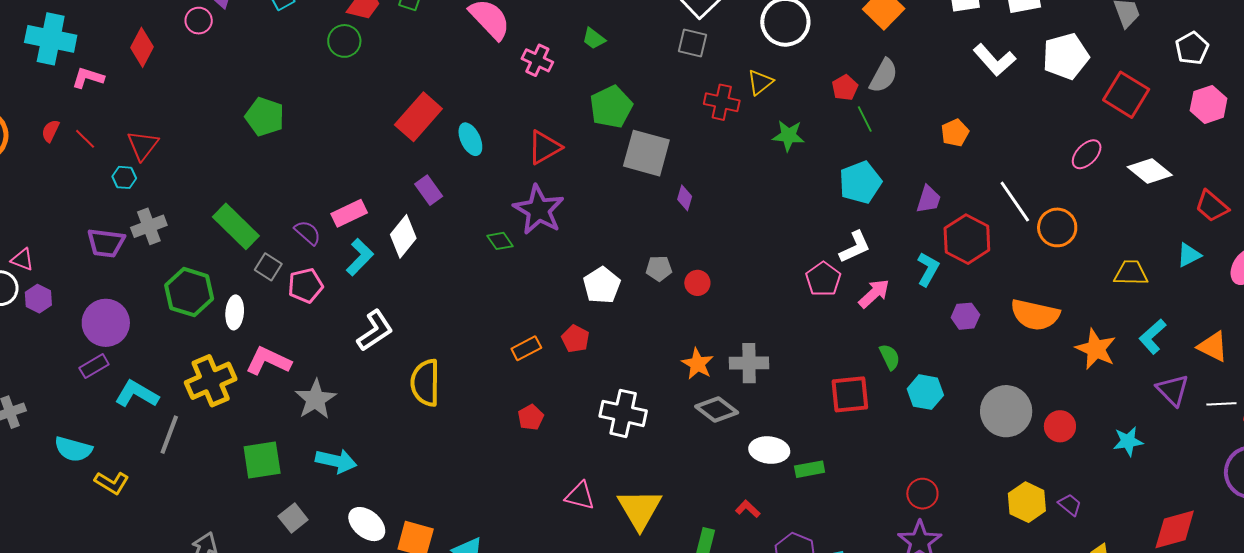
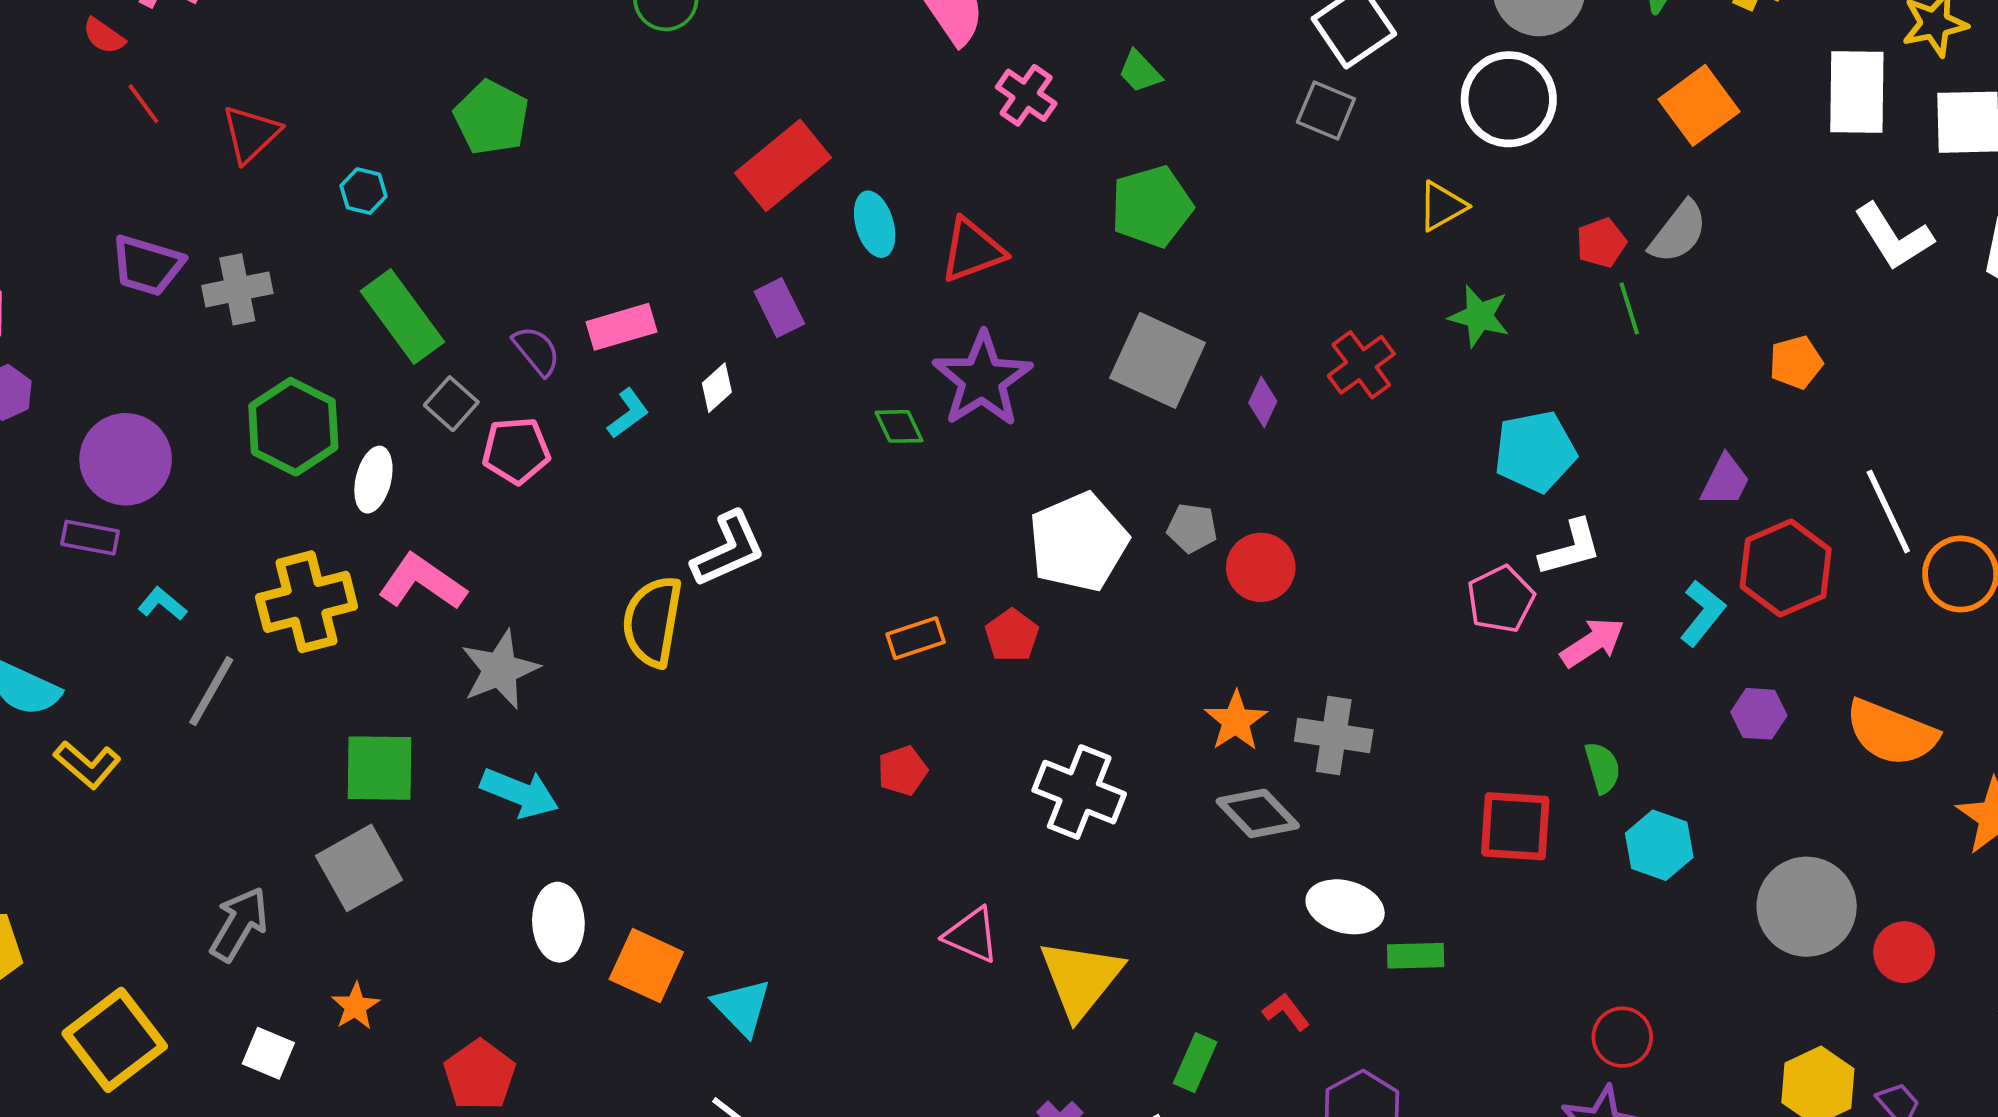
red cross: (722, 102) -> (1361, 365), moved, turned 32
red semicircle: (50, 131) -> (104, 36), moved, turned -90
red triangle: (544, 147) -> (972, 250), moved
gray square: (646, 153) -> (1158, 360), moved
cyan hexagon: (124, 177) -> (363, 191), moved
cyan pentagon: (860, 182) -> (1535, 451), moved
white diamond: (403, 236) -> (717, 388), size x0.6
purple trapezoid: (106, 243) -> (147, 265), moved
cyan L-shape: (360, 257) -> (628, 413), size x0.7
red circle: (697, 283) -> (1261, 567), size x1.4
white pentagon: (602, 285) -> (1078, 542), size x1.4
white L-shape: (375, 331) -> (728, 549), moved
purple rectangle: (94, 366) -> (90, 538), turned 32
yellow semicircle: (425, 383) -> (652, 621), moved
cyan L-shape: (137, 394) -> (162, 604), size x0.6
gray square: (293, 518) -> (359, 868), moved, size x1.5
white ellipse: (367, 524) -> (558, 922), turned 39

